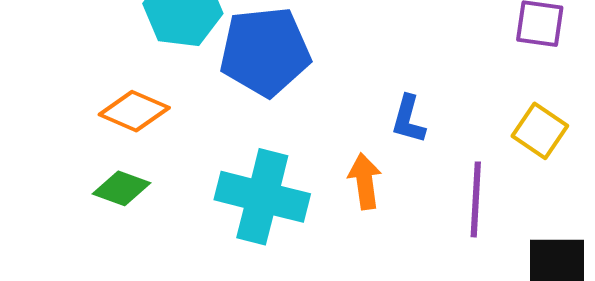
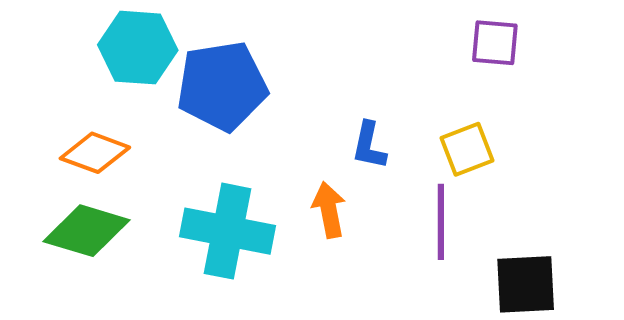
yellow square: (540, 131) -> (467, 149), moved, turned 38
green diamond: (122, 188) -> (87, 231), size x1.5

